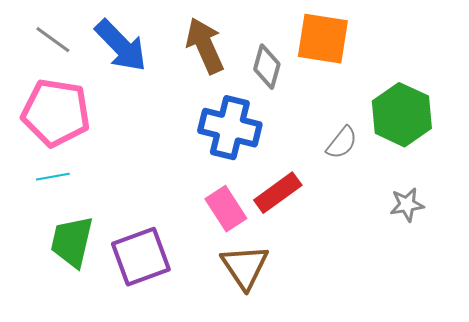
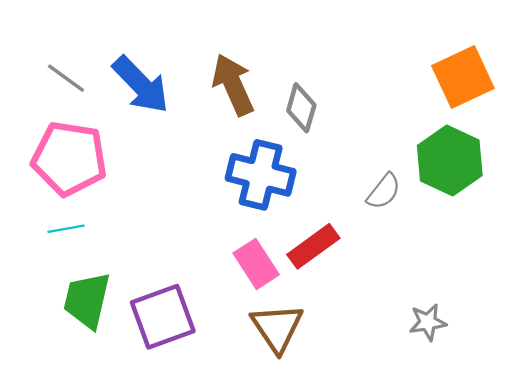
orange square: (323, 39) -> (463, 77), moved, turned -34
gray star: (407, 205) -> (428, 322), moved

